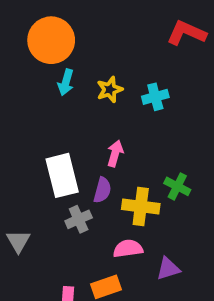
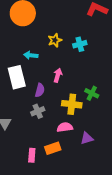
cyan arrow: (66, 82) -> (31, 55), moved, turned 80
white rectangle: (62, 175) -> (17, 77), moved
purple semicircle: (102, 190) -> (40, 90), moved

